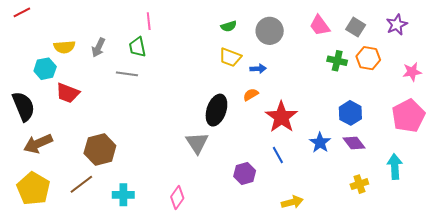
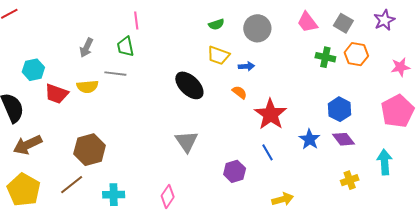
yellow semicircle: (64, 47) -> (87, 87), moved
orange semicircle: (251, 95) -> (239, 92), turned 70
black ellipse: (216, 110) -> (189, 85), moved, turned -64

